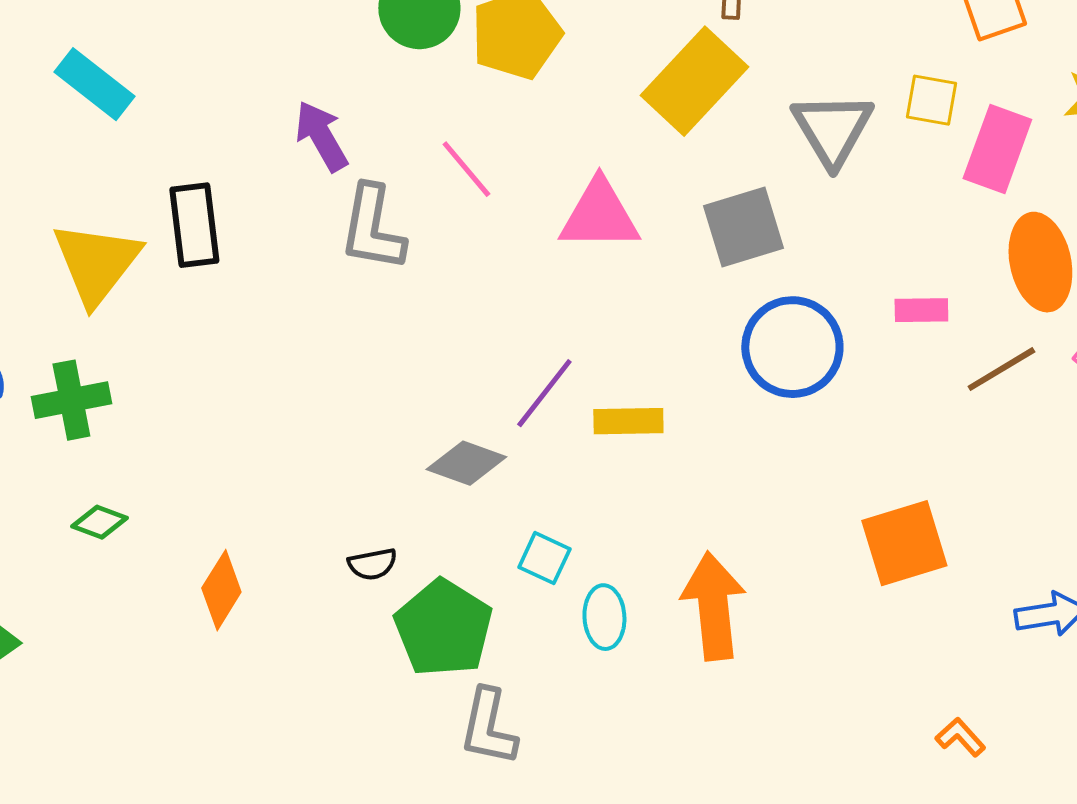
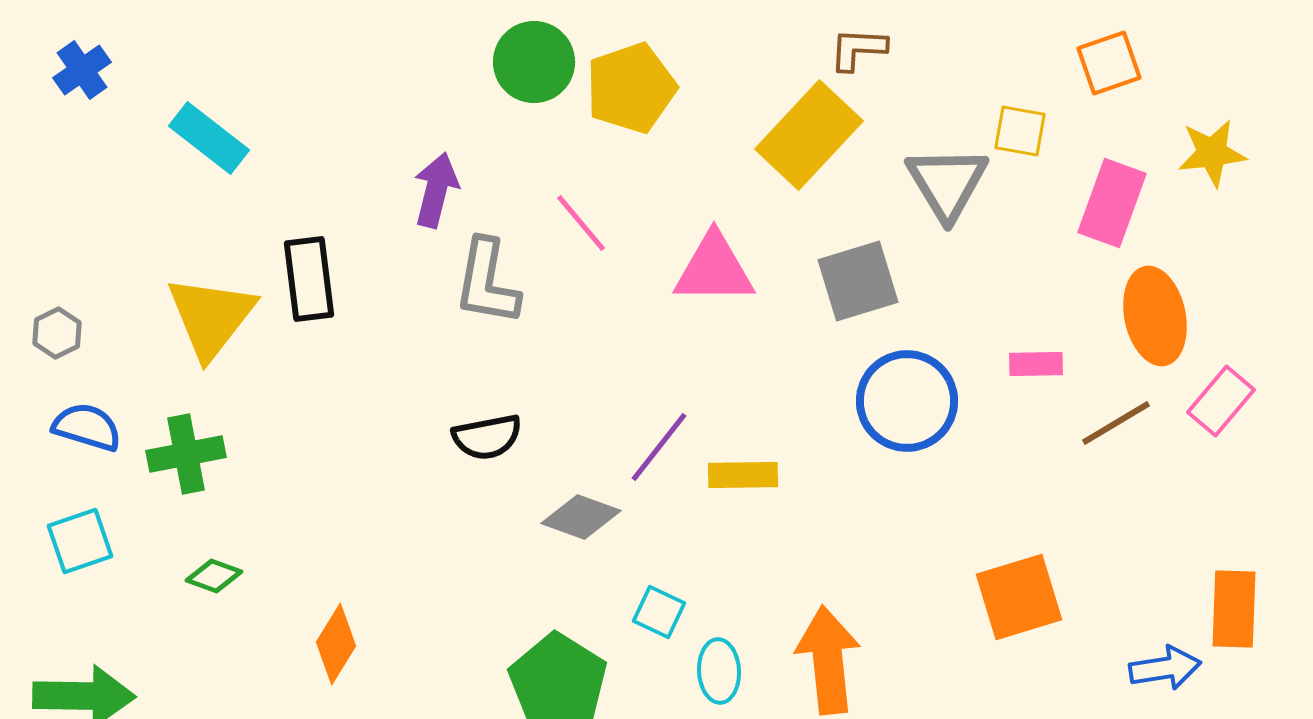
yellow square: (931, 100) -> (1020, 131), moved
purple arrow: (321, 136) -> (436, 190), turned 44
black semicircle: (372, 564) -> (487, 437), moved, size x1.4

